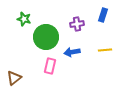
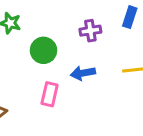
green circle: (46, 37) -> (43, 50), size x0.7

